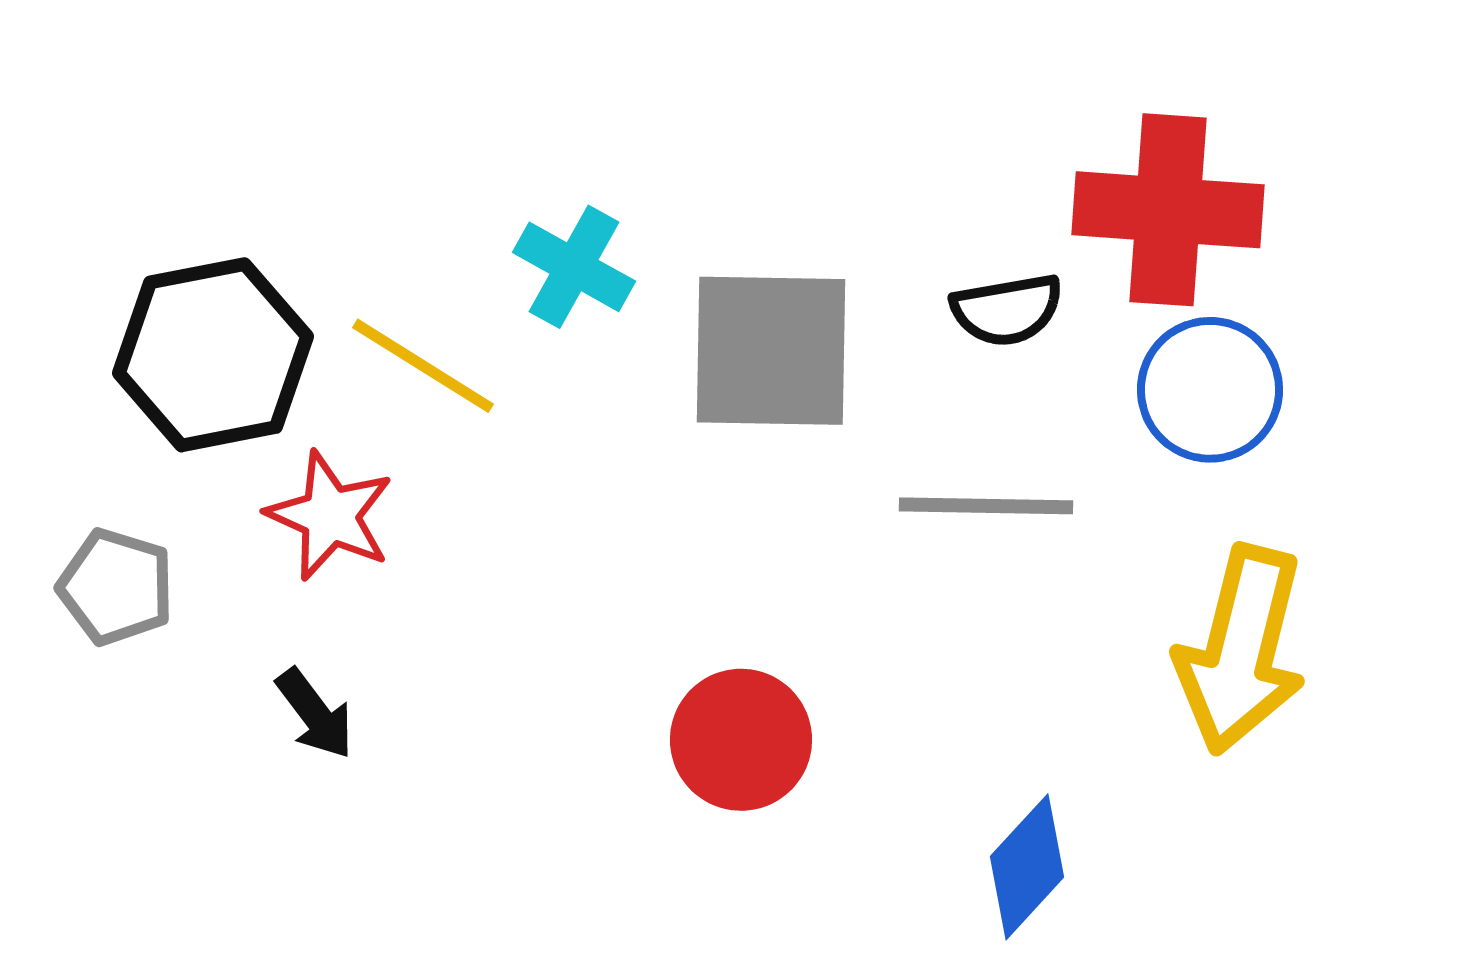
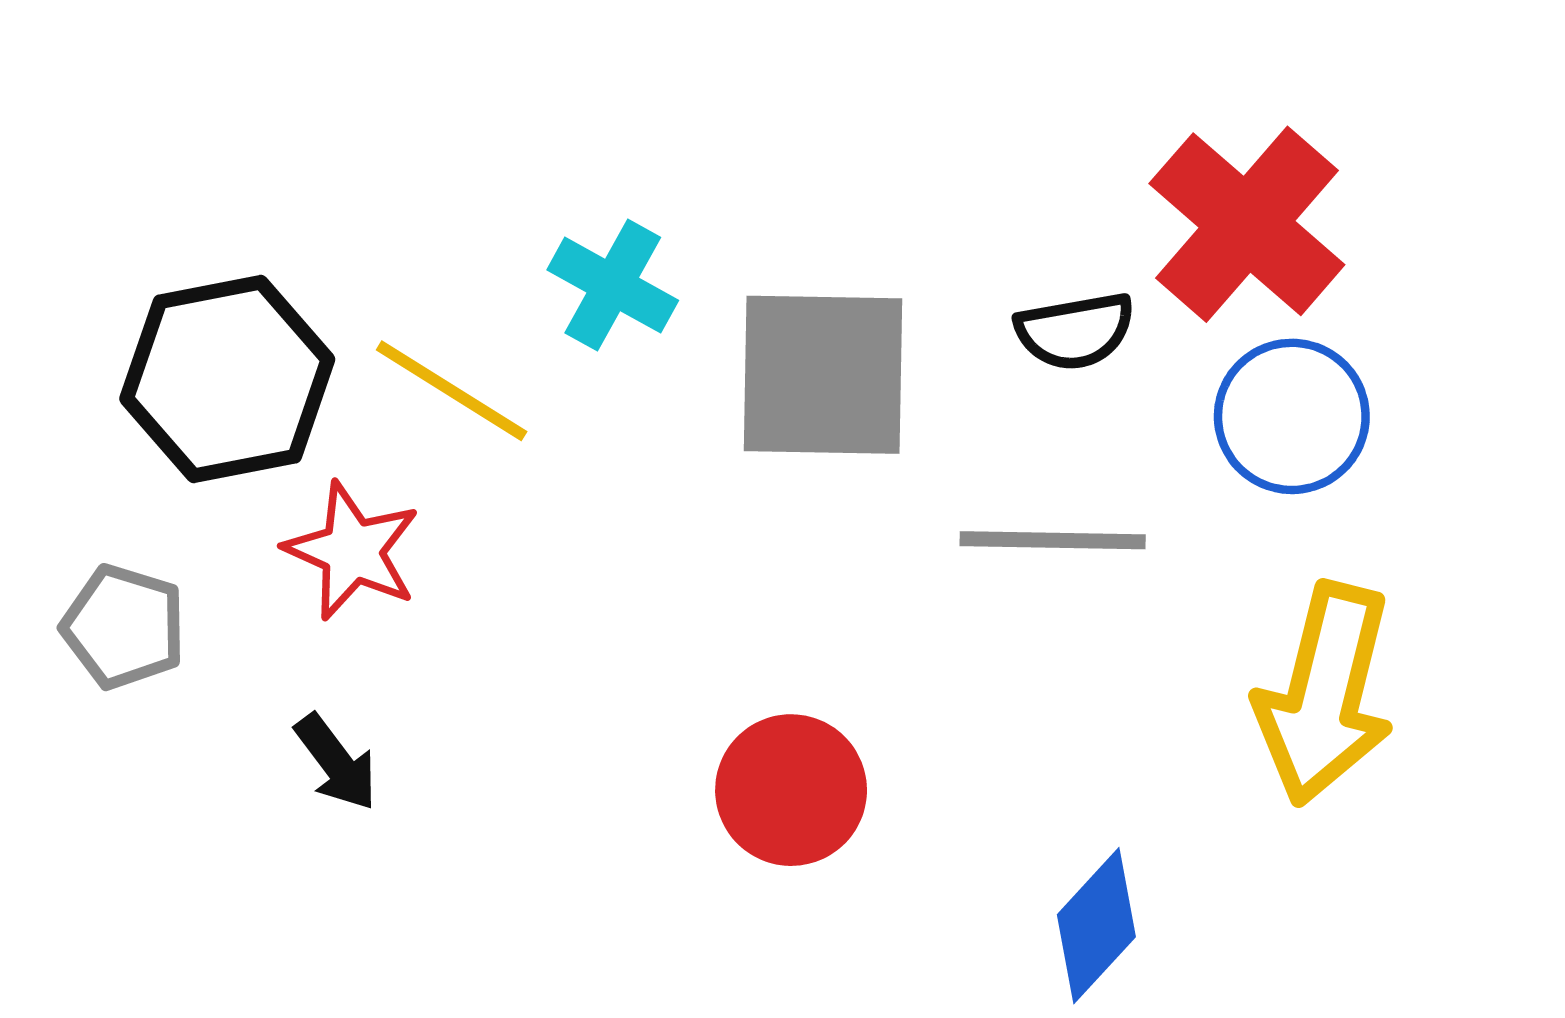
red cross: (1168, 210) -> (1247, 224), turned 37

